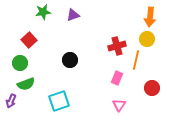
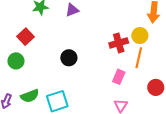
yellow circle: (147, 39) -> (140, 36), moved
green semicircle: (26, 84) -> (30, 96), moved

